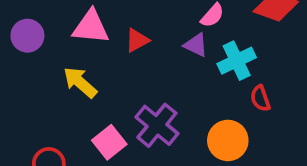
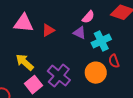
yellow arrow: (80, 82) -> (25, 62), moved
orange circle: (228, 140) -> (96, 73), moved

